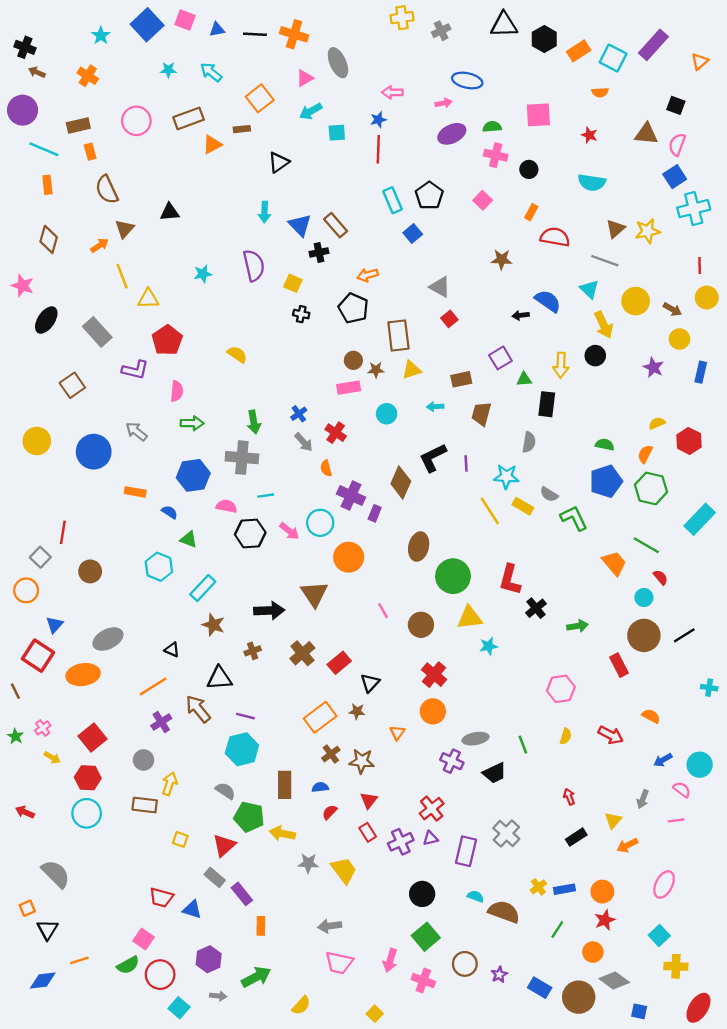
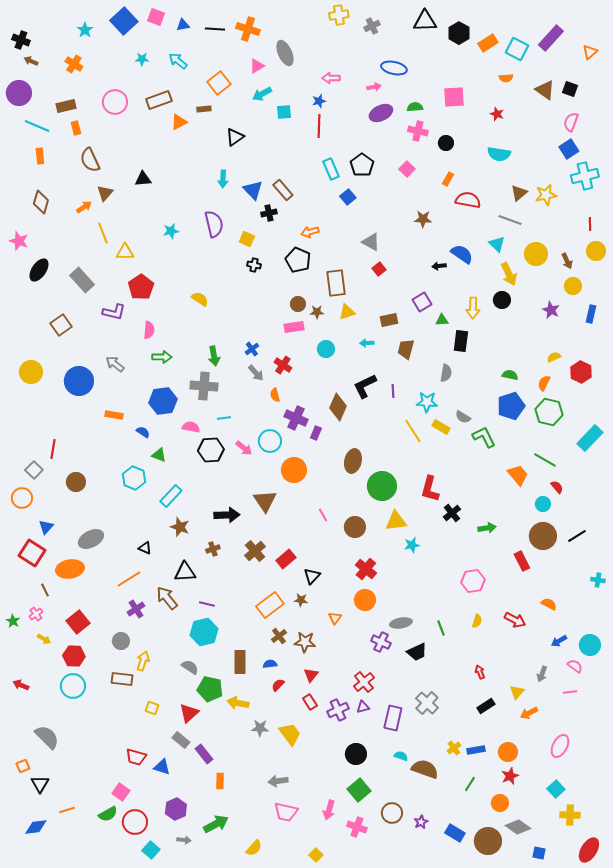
brown triangle: (646, 134) -> (545, 90), moved, turned 30
brown arrow: (672, 309) -> (567, 261), turned 35
brown line: (15, 691) -> (45, 590), moved

